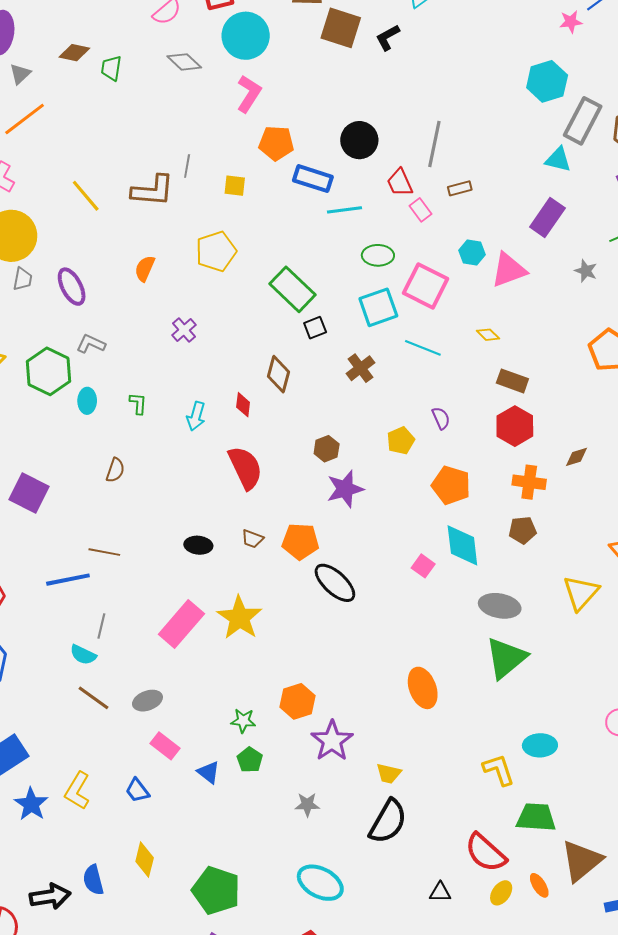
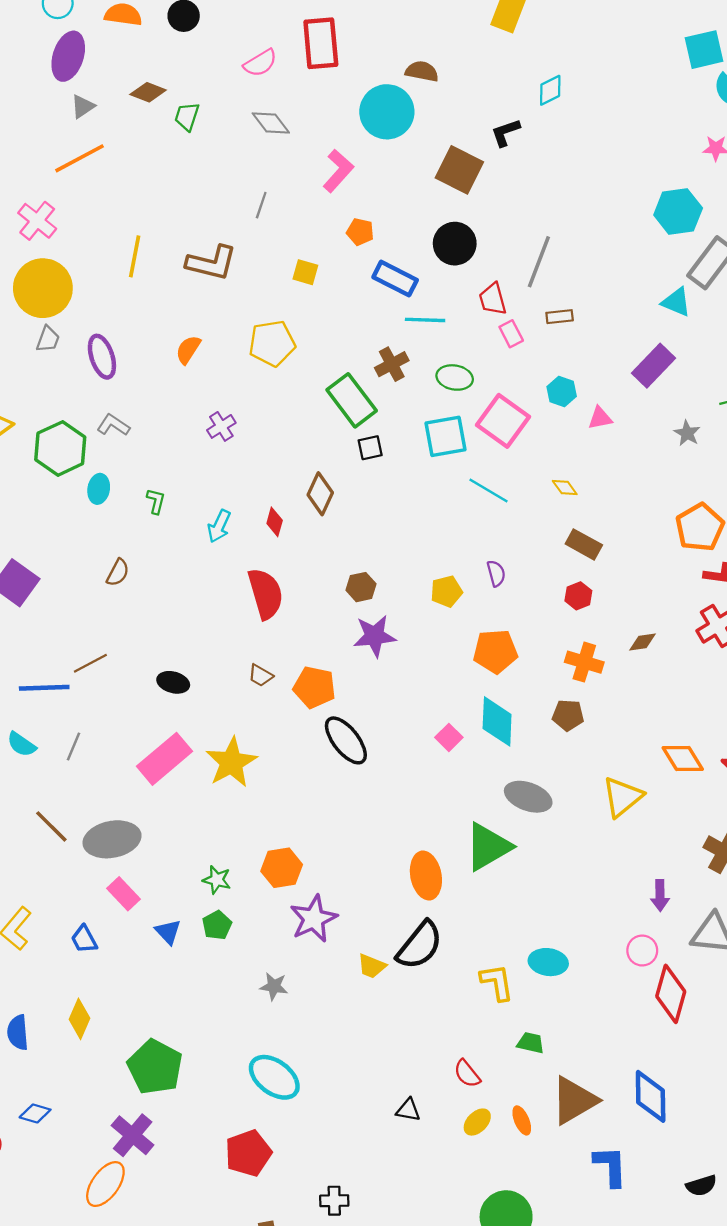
brown square: (341, 28) -> (459, 170), moved
cyan circle: (246, 36) -> (387, 112), moved
orange pentagon: (276, 143) -> (360, 232), size x0.7
gray line: (187, 166) -> (261, 205), moved
yellow line: (86, 196) -> (135, 256), turned 42
pink triangle: (509, 270) -> (600, 418), size x0.6
brown cross: (361, 368) -> (392, 364), moved
red hexagon: (515, 426) -> (578, 596), size x0.6
orange pentagon: (451, 485) -> (495, 651), turned -30
black ellipse: (198, 545) -> (173, 682), moved
brown line: (104, 552) -> (90, 663), turned -48
cyan semicircle: (83, 655) -> (21, 744), moved
green triangle: (506, 658) -> (488, 847), moved
gray ellipse: (147, 701) -> (112, 839), size x1.6
green trapezoid: (536, 817) -> (531, 1043), size x0.6
black semicircle: (388, 822) -> (420, 945), moved
red semicircle: (486, 853) -> (467, 1074), size x0.6

